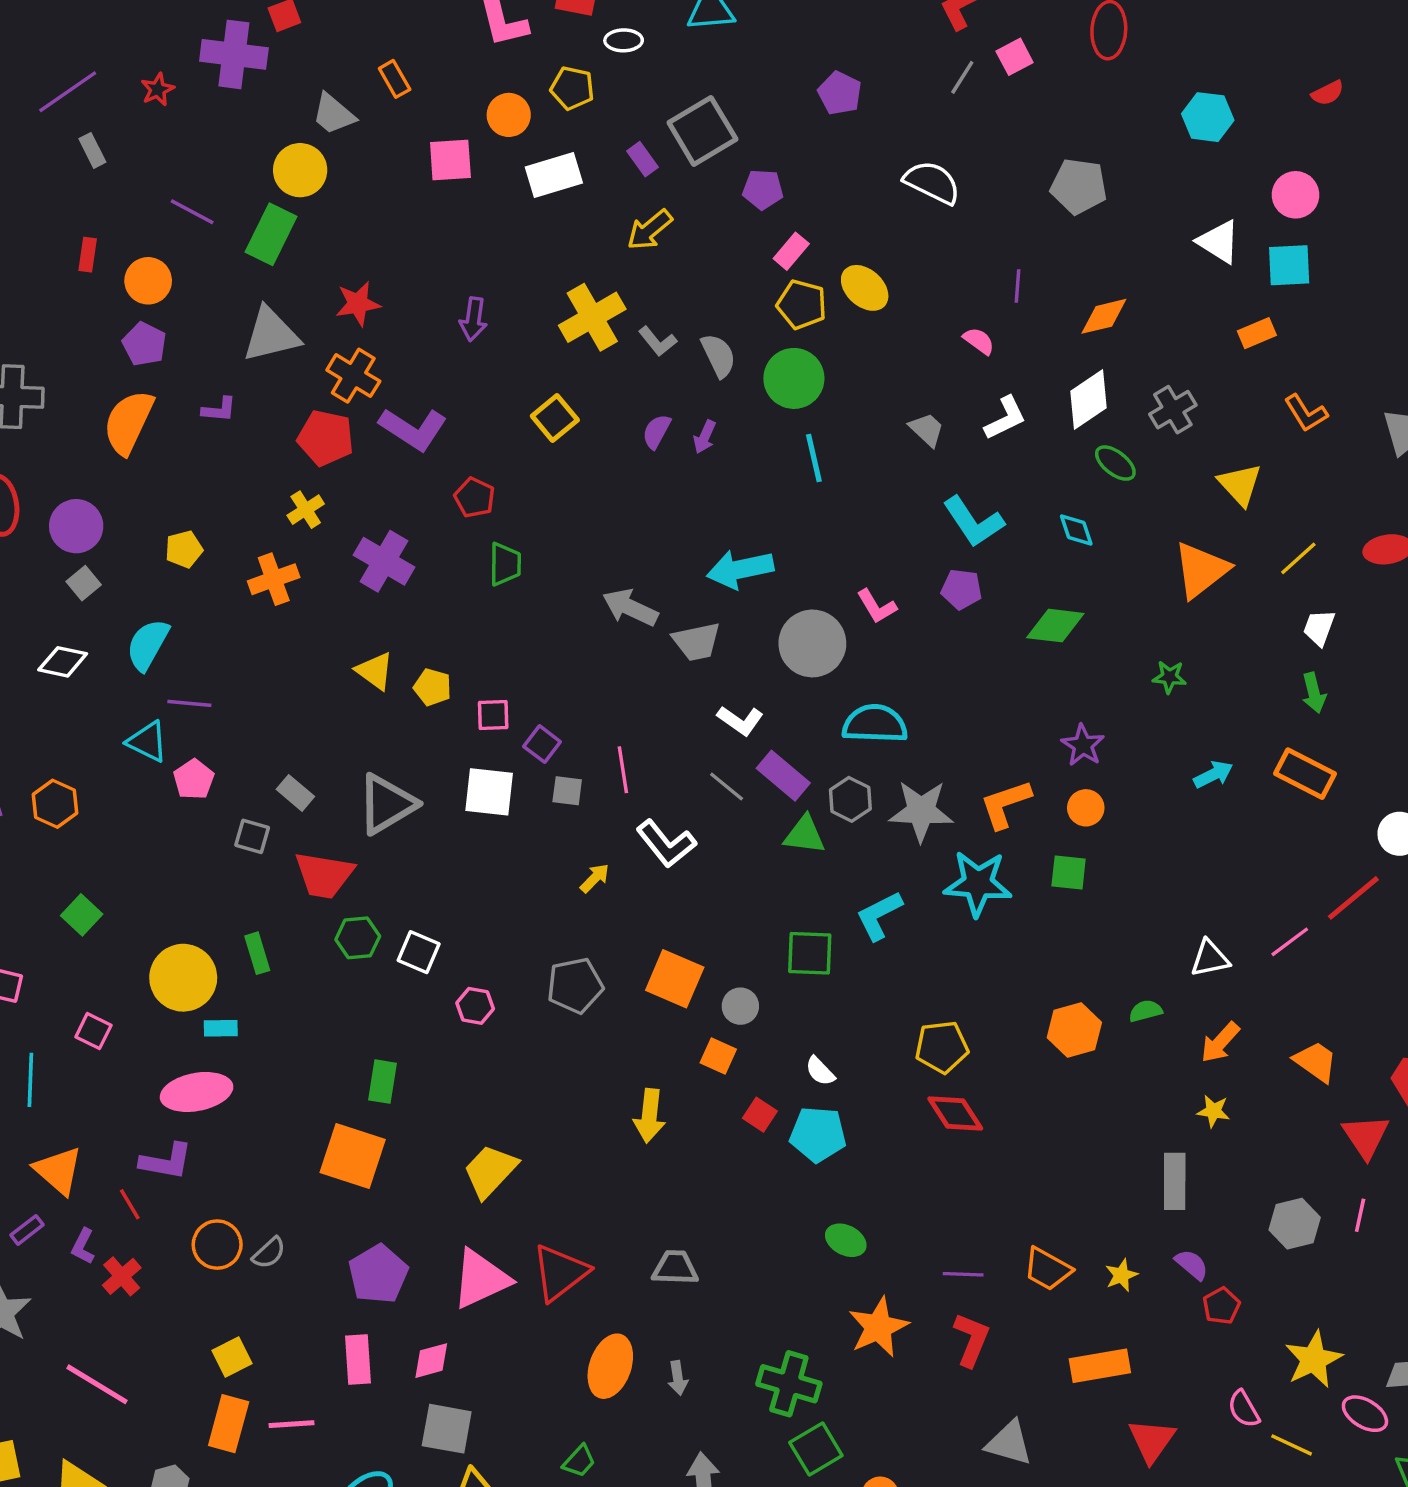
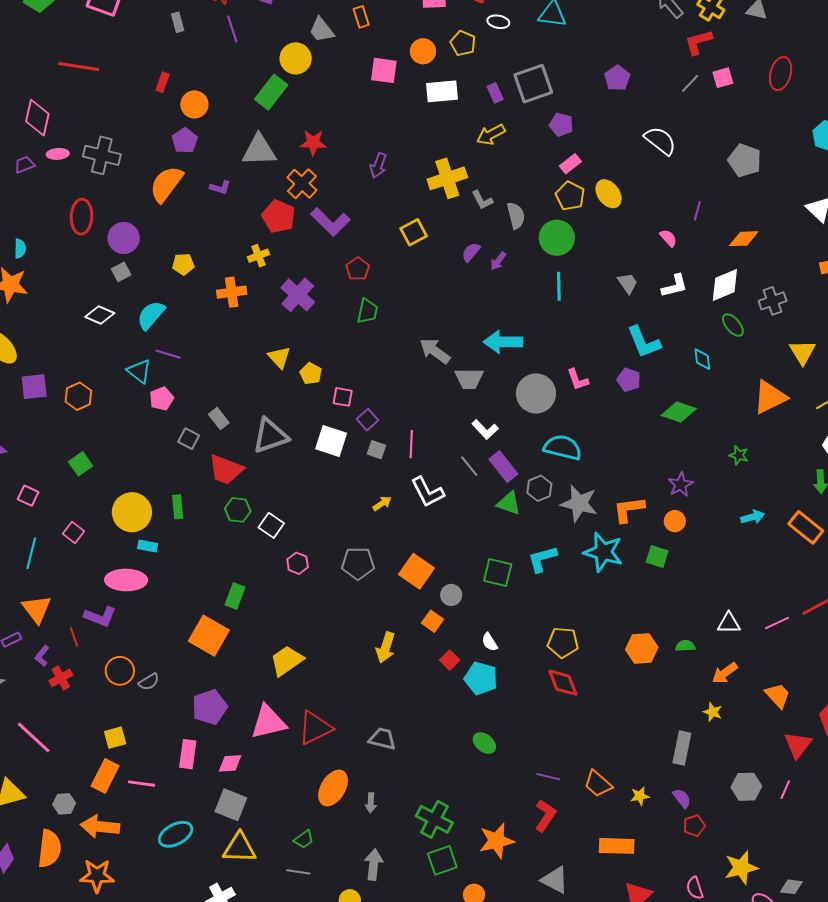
purple line: (192, 212) -> (232, 29), moved, turned 32
orange star: (878, 1327) -> (497, 841), moved

